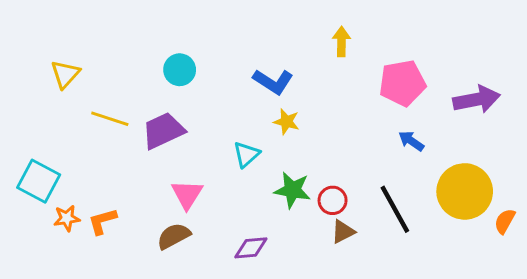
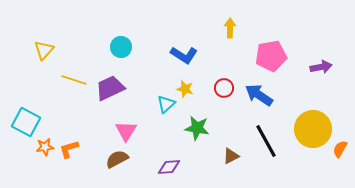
purple arrow: (477, 99) -> (321, 67), size x0.7
yellow star: (287, 122) -> (185, 89), moved
blue arrow: (411, 141) -> (259, 95), moved, size x1.6
red circle: (333, 200) -> (224, 88), moved

